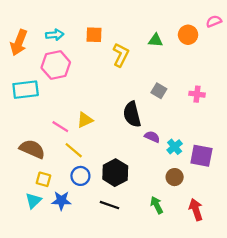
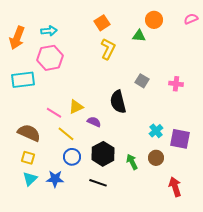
orange square: (94, 35) -> (102, 23), moved, turned -35
orange circle: (188, 35) -> (154, 20), moved
purple semicircle: (152, 137) -> (94, 122), moved
yellow square: (43, 179) -> (28, 158), moved
green arrow: (157, 205) -> (132, 162), moved

